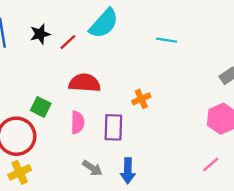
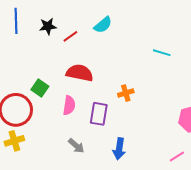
cyan semicircle: (104, 23) -> (103, 25), size x0.7
cyan line: (167, 40) -> (162, 53), moved
blue arrow: (128, 171) -> (119, 149), moved

